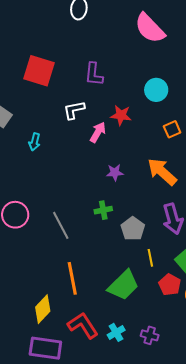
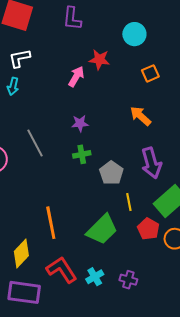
white L-shape: (74, 110) -> (20, 58), moved
purple star: (115, 172) -> (80, 123), moved
orange arrow: (162, 172) -> (141, 116), size x0.7
gray line: (61, 225) -> (35, 143), moved

